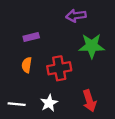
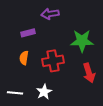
purple arrow: (76, 16) -> (50, 14), moved
red arrow: (89, 101) -> (89, 73), moved

